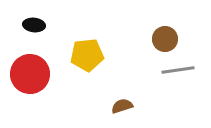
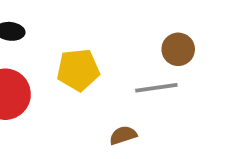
gray line: (178, 70) -> (156, 88), moved

